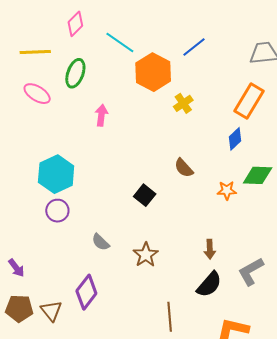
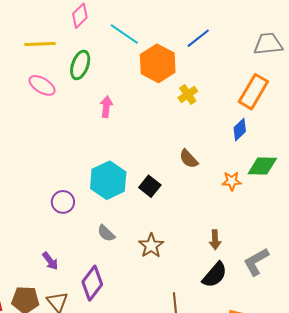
cyan hexagon: (56, 174) -> (108, 180), moved
purple arrow: (16, 268) -> (50, 261), moved

